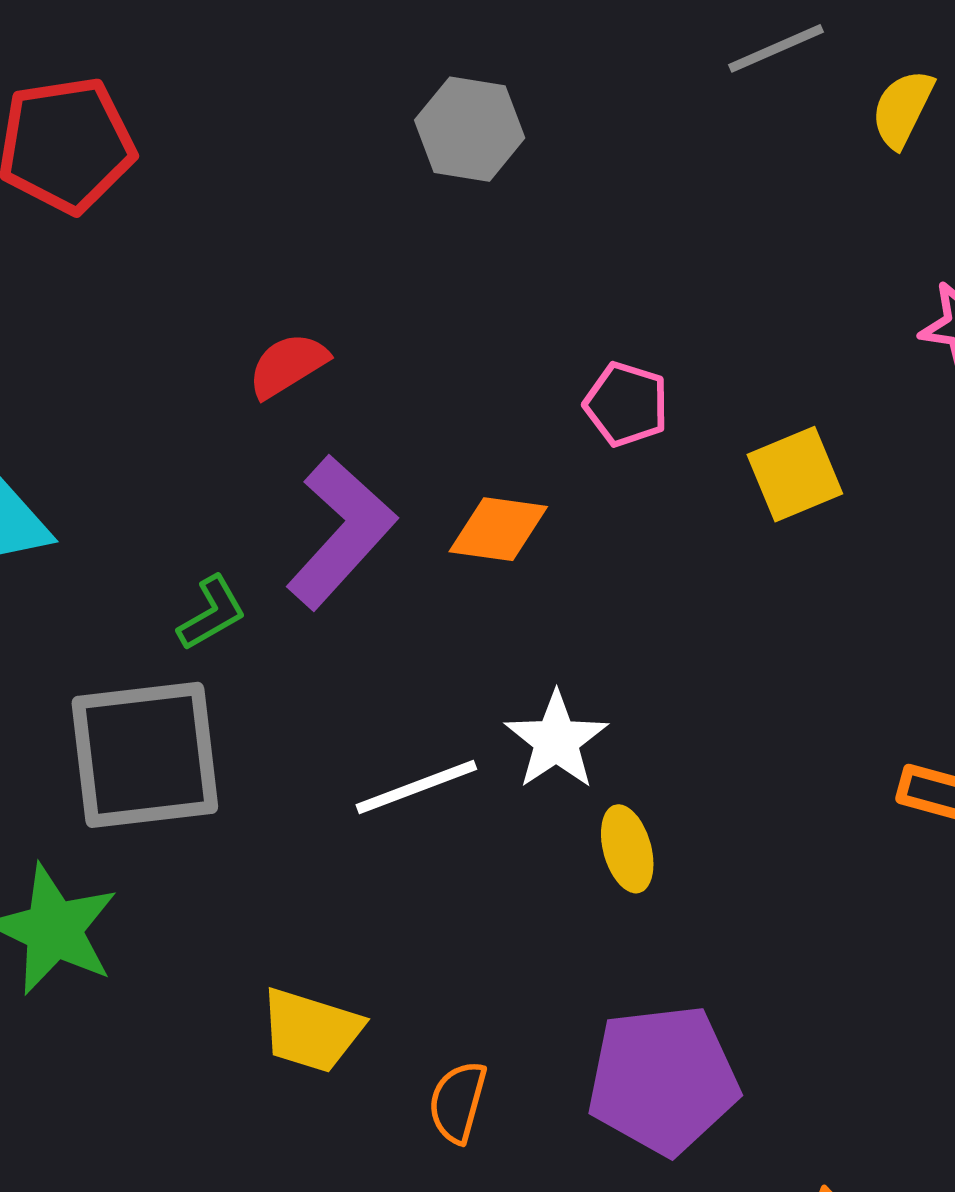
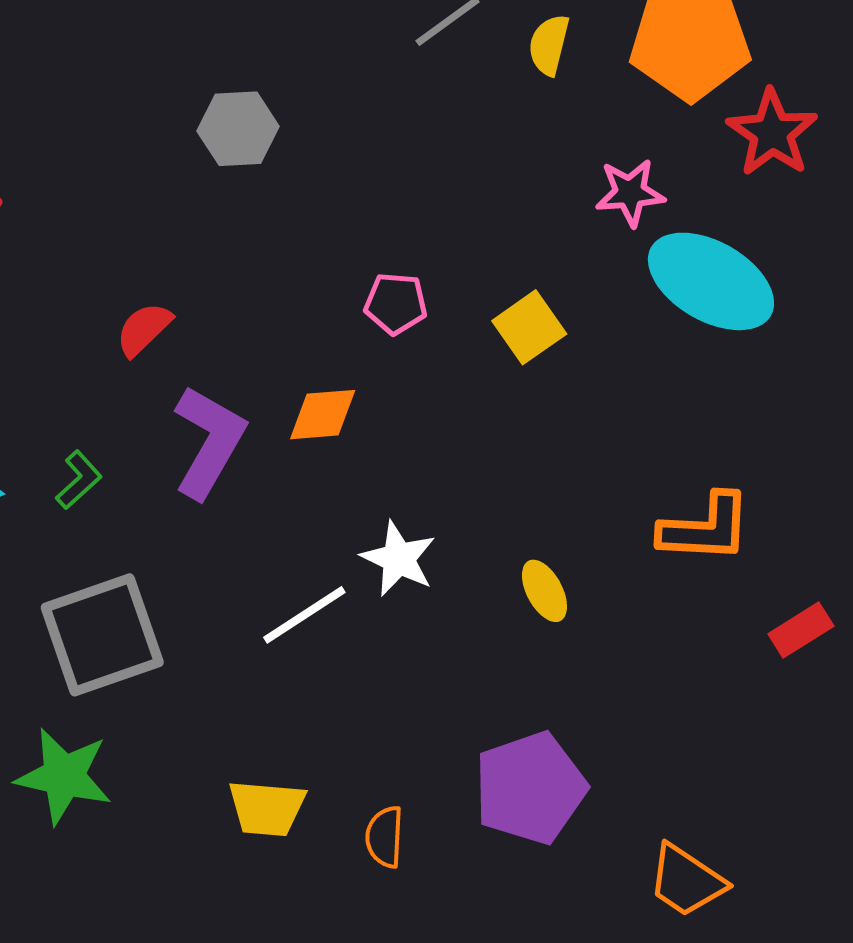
green L-shape: (212, 613) -> (79, 480), moved
yellow ellipse: (627, 849) -> (544, 591), moved

